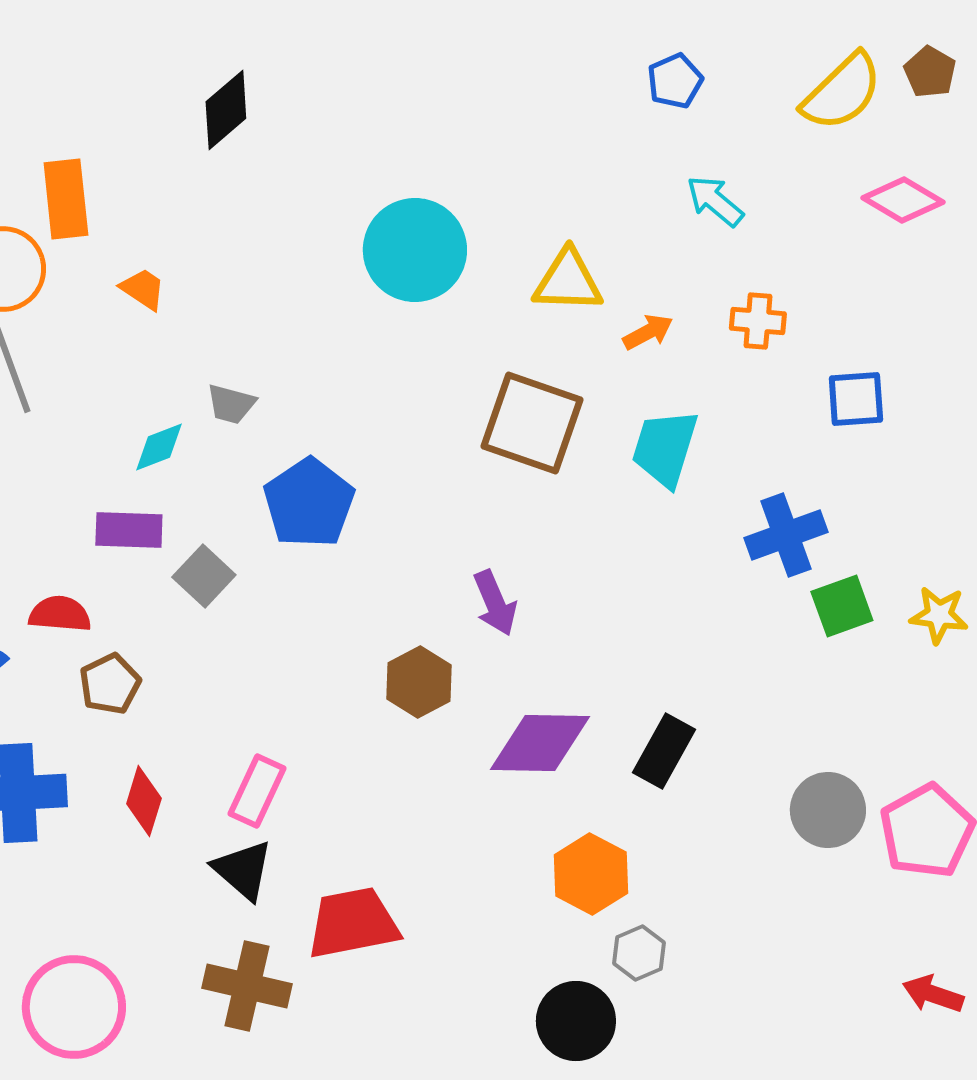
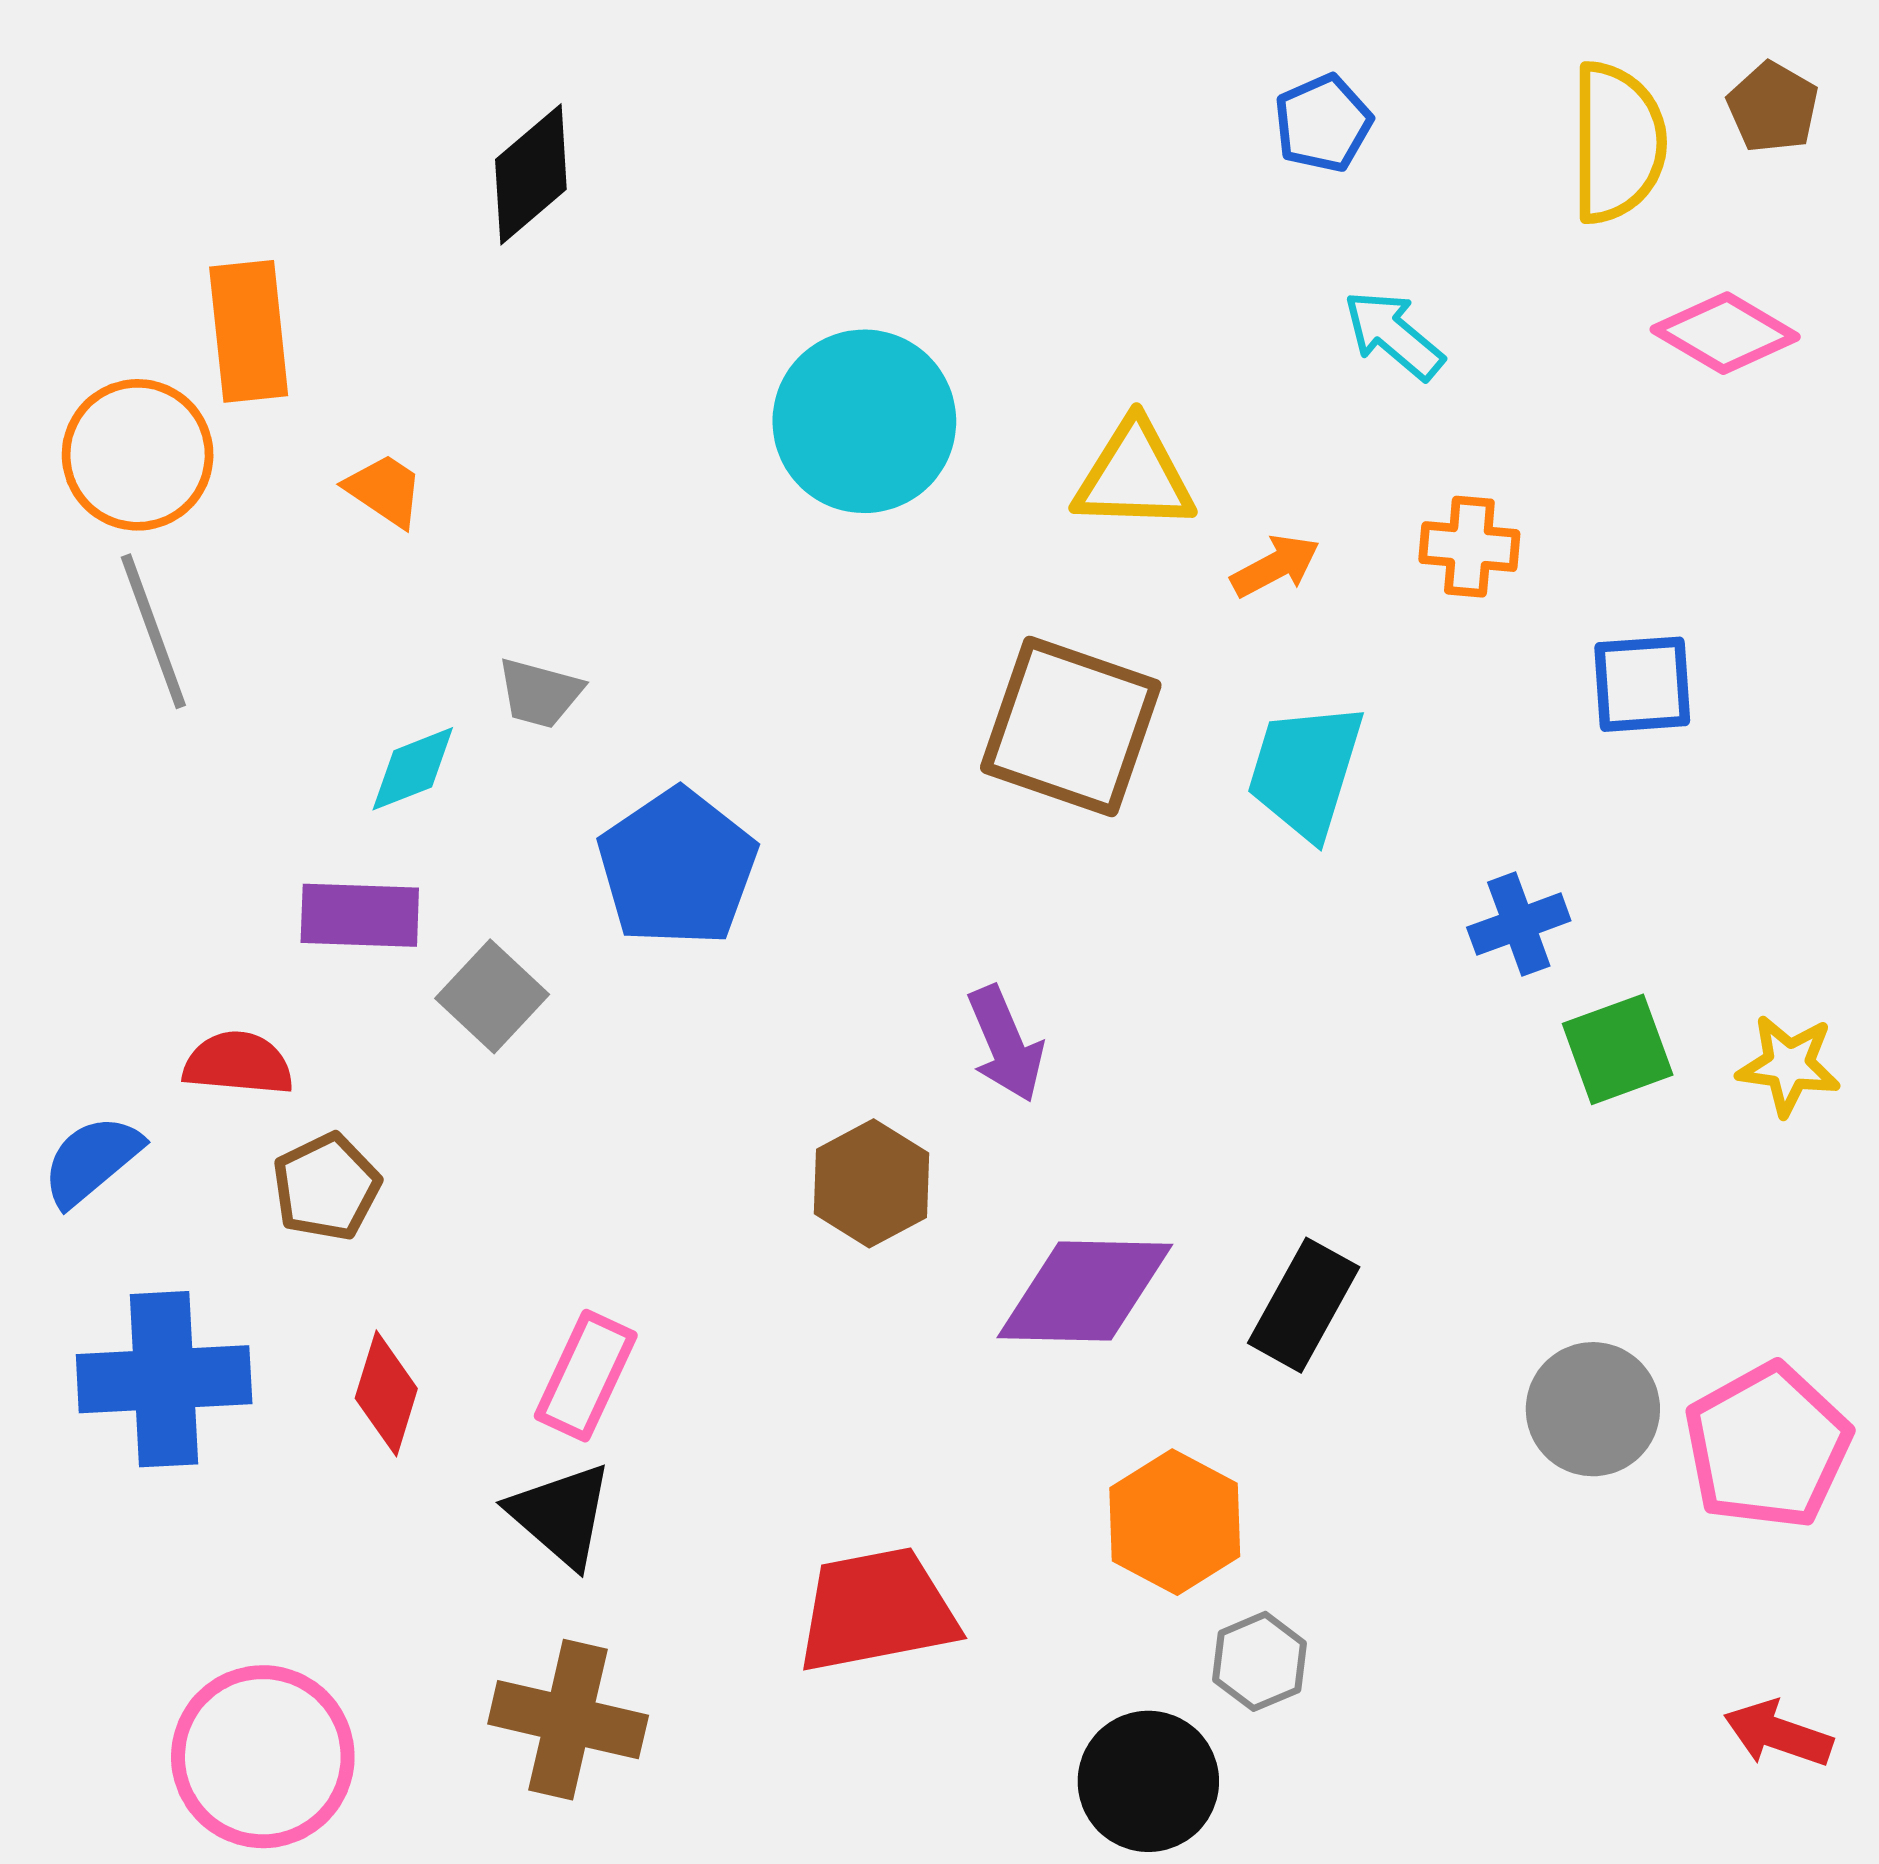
yellow semicircle: (842, 92) -> (1618, 143), turned -46
blue cross: (786, 535) -> (1519, 924), size x0.7
red trapezoid: (353, 923) -> (877, 1610), moved

